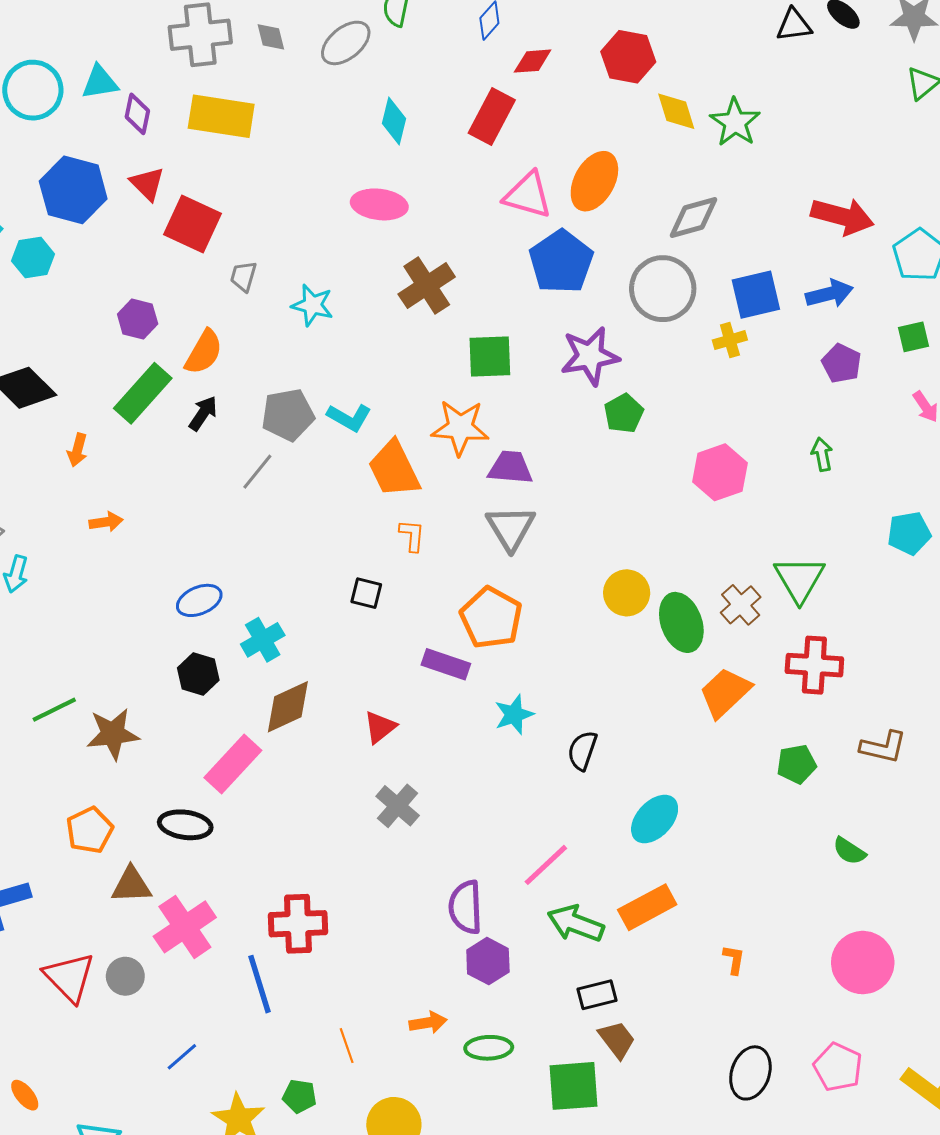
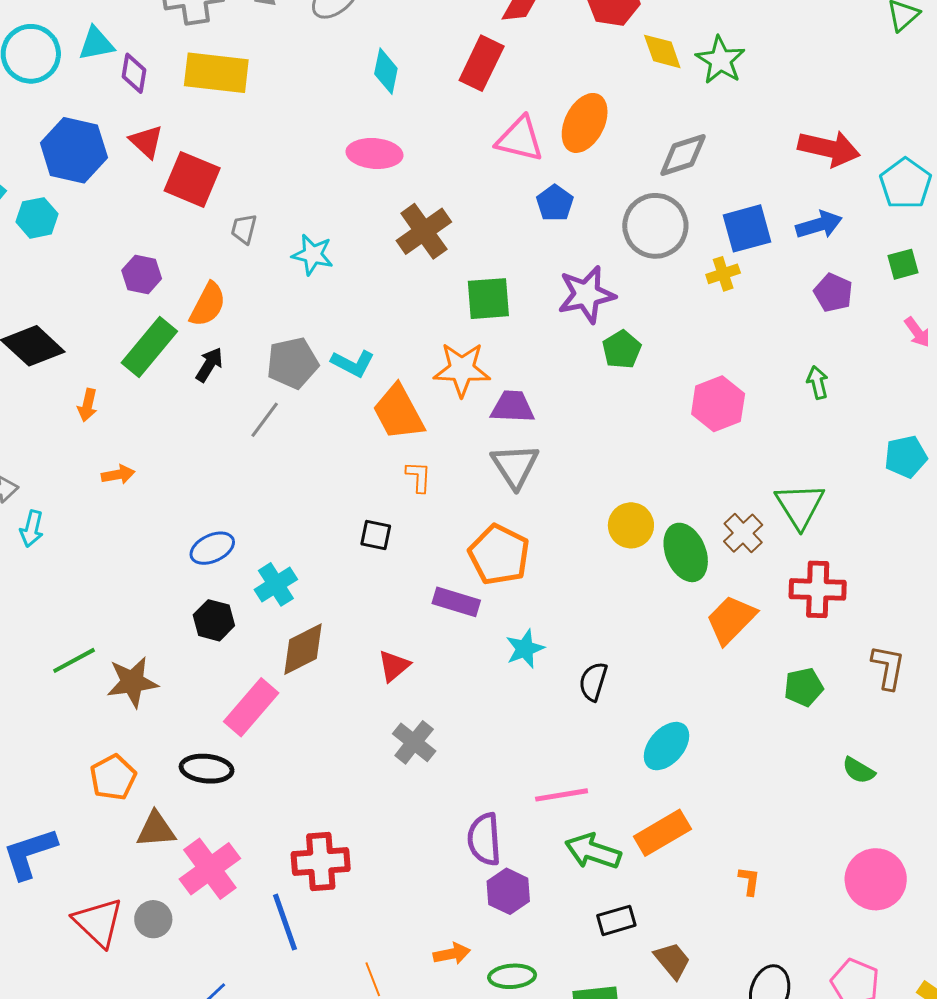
blue pentagon: (561, 262) -> (555, 203), size x0.6
brown L-shape: (883, 747) -> (888, 667), turned -90
pink line: (546, 865) -> (562, 795), turned 36
brown trapezoid: (617, 1040) -> (672, 960), moved

